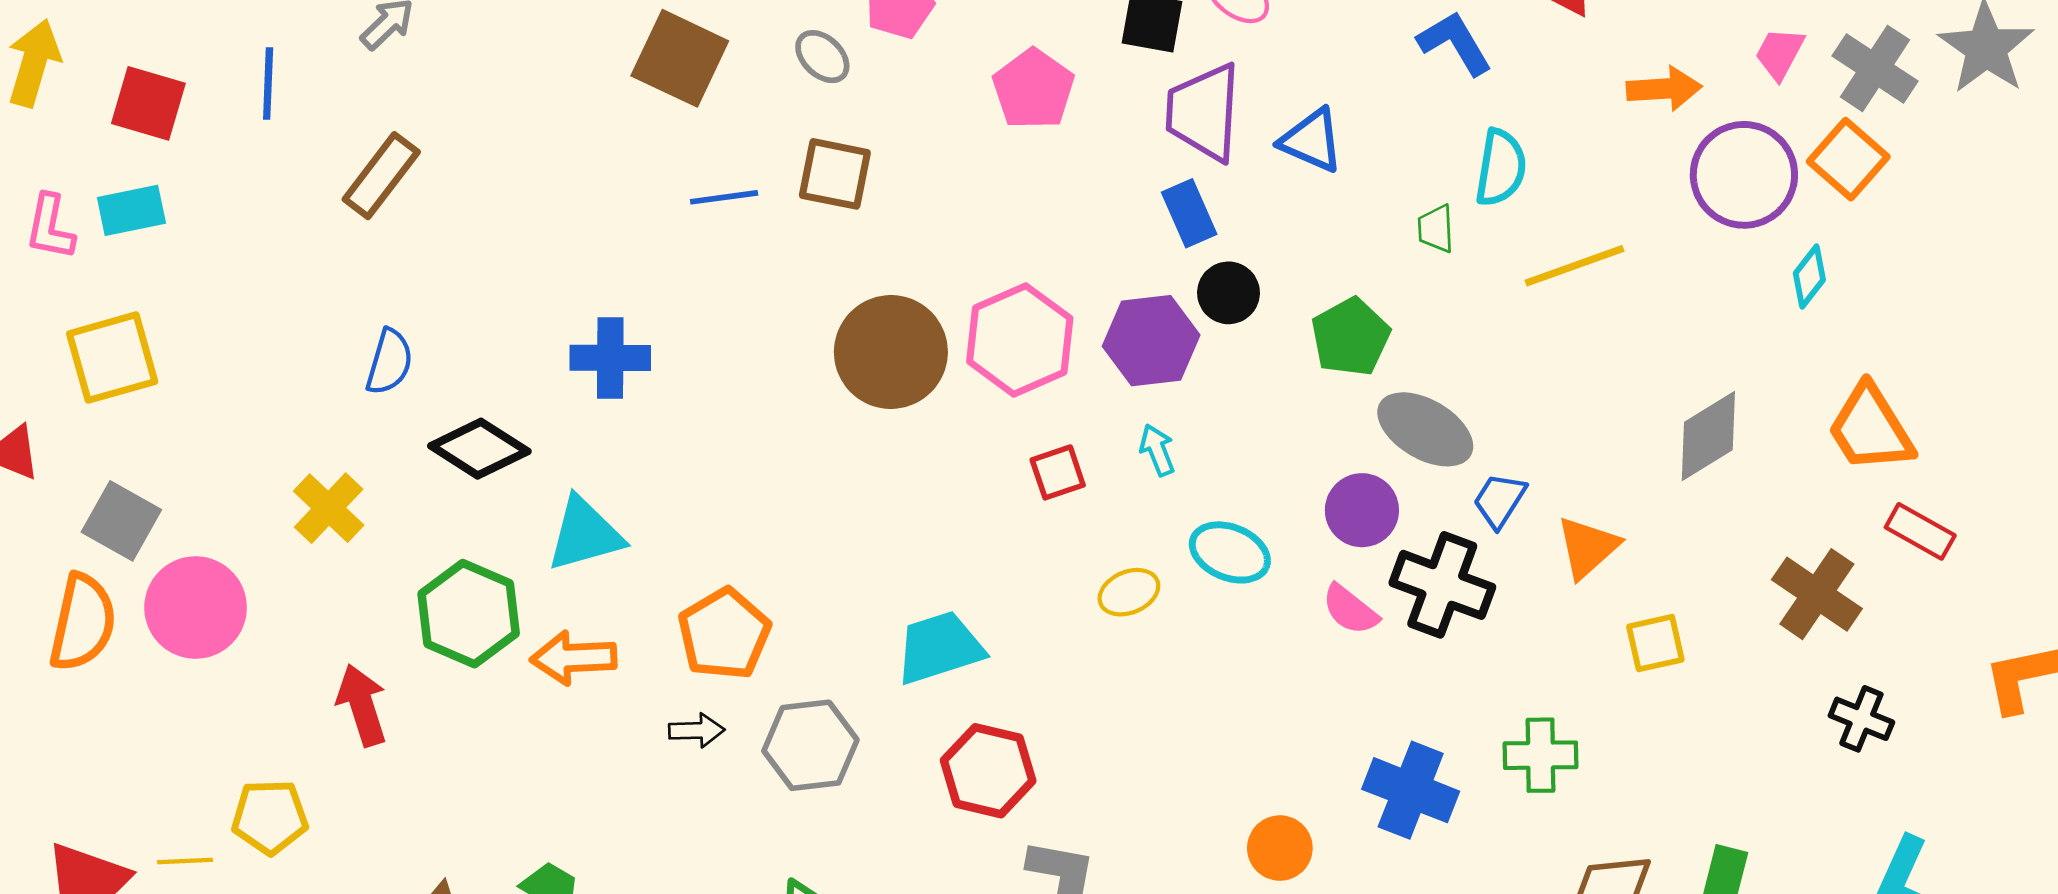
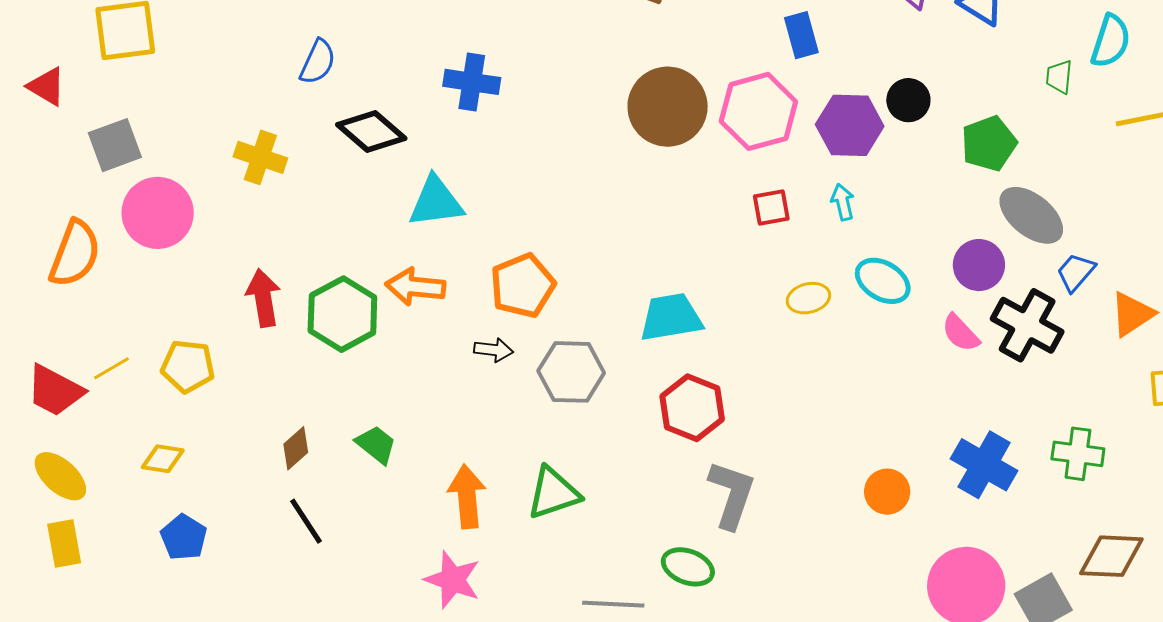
blue rectangle: (1189, 213) -> (801, 35), moved
yellow cross: (329, 508) -> (260, 157), turned -33
gray square: (121, 521) -> (115, 145), turned 32
green hexagon: (469, 614) -> (342, 314), moved
orange semicircle: (83, 623) -> (75, 254), moved
yellow line: (185, 861) -> (111, 368), moved, turned -36

